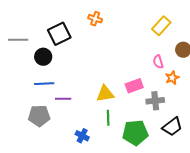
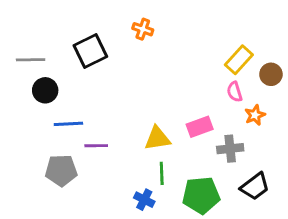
yellow rectangle: (161, 26) -> (239, 60), moved
black circle: (43, 57) -> (45, 90), moved
blue cross: (82, 136) -> (144, 200), moved

